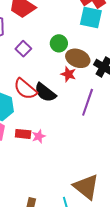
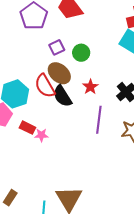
green circle: (59, 43) -> (81, 53), moved
brown ellipse: (78, 58) -> (59, 73), moved
purple line: (88, 102) -> (99, 120), turned -32

